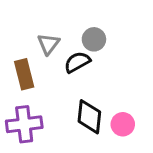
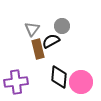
brown rectangle: (24, 74) -> (38, 49), moved
pink circle: (123, 124) -> (81, 82), size x1.5

